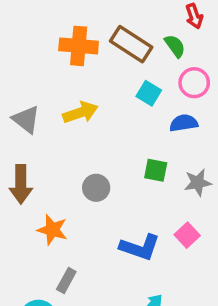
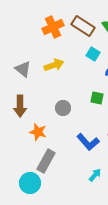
orange cross: (79, 46) -> (53, 27), turned -30
blue L-shape: (140, 247) -> (88, 142), turned 30
gray rectangle: (66, 281) -> (46, 161), size x1.6

